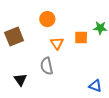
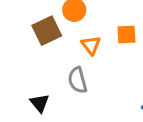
brown square: (14, 37) -> (47, 31), moved

